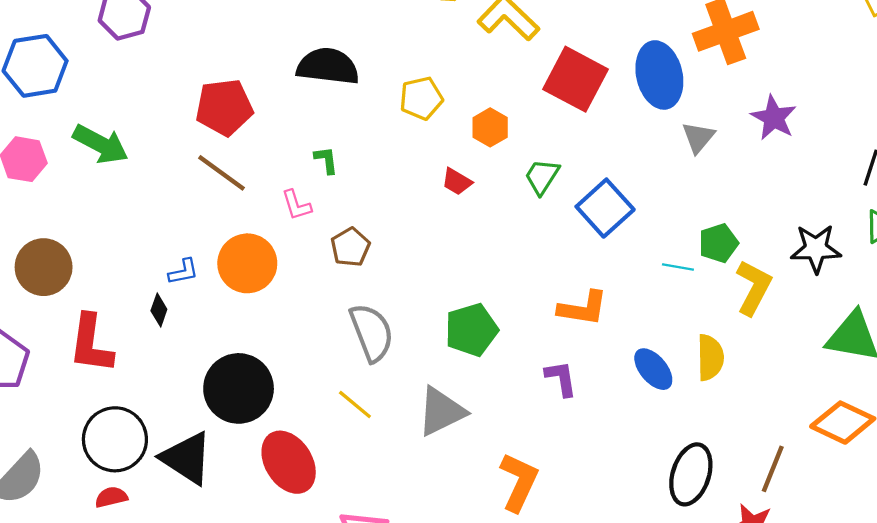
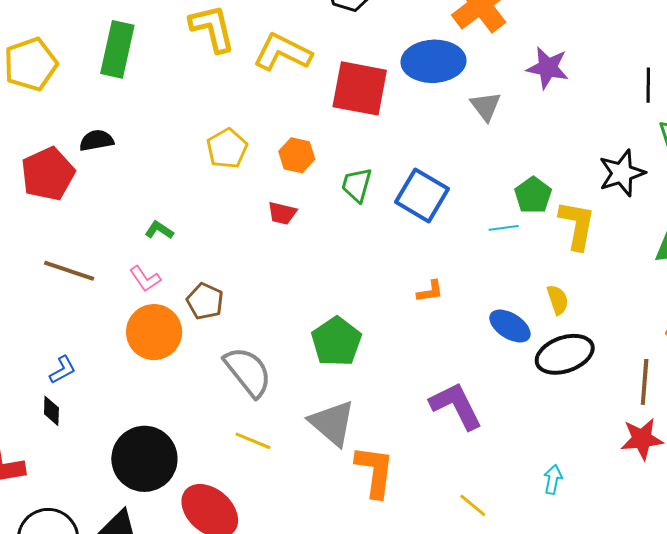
black semicircle: (328, 66) -> (96, 140), moved, size x0.6
blue ellipse: (659, 75) -> (433, 61), turned -62
red pentagon: (224, 107) -> (48, 174), moved
green L-shape: (326, 160) -> (159, 230), turned -32
orange circle: (247, 263) -> (154, 332), moved
orange L-shape: (583, 308) -> (430, 291), size x0.6
yellow semicircle: (710, 357) -> (558, 300), size x0.7
purple L-shape: (561, 378) -> (456, 406), moved, size x1.5
gray triangle: (441, 412) -> (332, 423), turned -36
black ellipse: (691, 474) -> (565, 354), moved, turned 70
orange L-shape: (519, 482) -> (375, 471), moved

